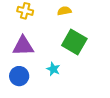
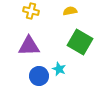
blue circle: (19, 76) -> (39, 76), moved

